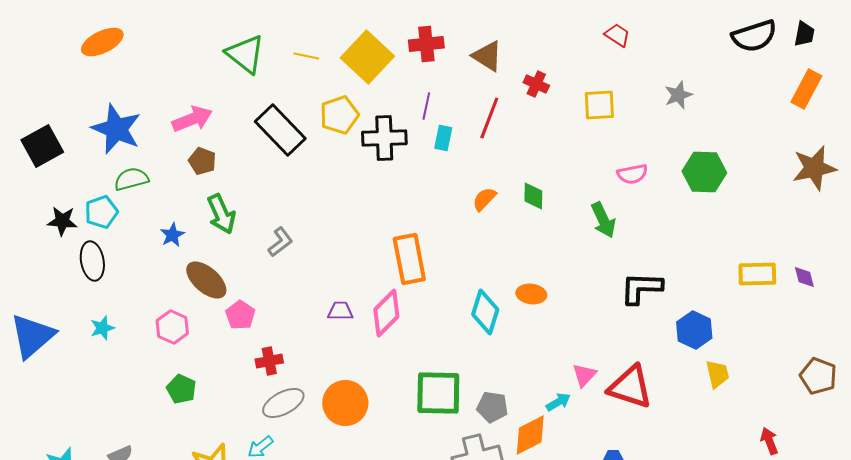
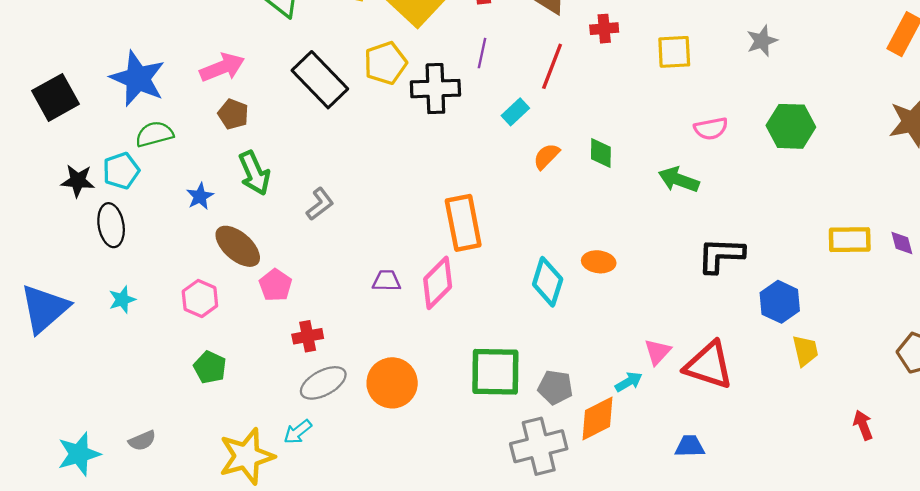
red cross: (536, 84) -> (604, 29), turned -30
cyan rectangle: (443, 138) -> (515, 112), moved, turned 35
green arrow: (603, 220) -> (679, 180), turned 135

